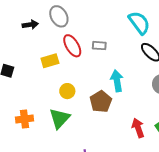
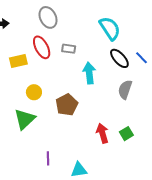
gray ellipse: (59, 16) -> (48, 17), moved
cyan arrow: (117, 81) -> (89, 73), moved

